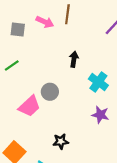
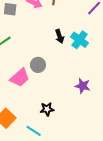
black arrow: (74, 59) -> (60, 36), turned 152
cyan cross: (98, 82) -> (80, 40), moved

